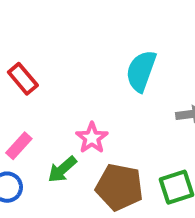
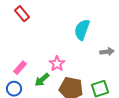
red rectangle: (23, 79) -> (22, 14), moved

